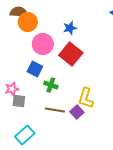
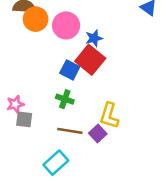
blue star: (70, 28) -> (94, 38), moved
pink circle: (43, 44) -> (66, 25), moved
blue square: (35, 69) -> (70, 70), moved
cyan rectangle: (25, 135) -> (56, 163), moved

